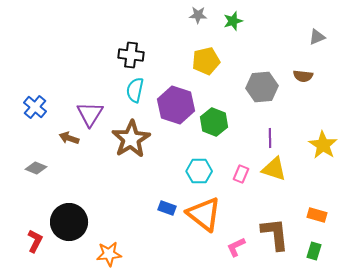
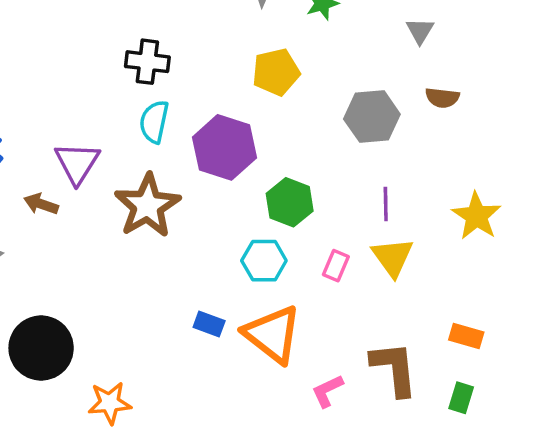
gray triangle: (317, 37) -> (420, 31), moved, turned -36
green hexagon: (214, 122) -> (290, 202), moved
yellow triangle: (274, 169) -> (393, 257), turned 36

